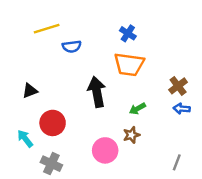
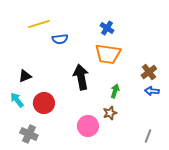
green arrow: (137, 109) -> (115, 91), turned 136
cyan arrow: (25, 138) -> (17, 100), moved
gray cross: (51, 164) -> (29, 134), moved

